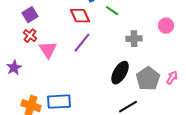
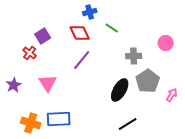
purple square: (30, 15) -> (43, 36), moved
pink triangle: (48, 50) -> (48, 83), moved
gray pentagon: (148, 79) -> (148, 81), moved

